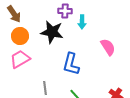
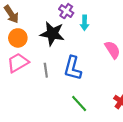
purple cross: (65, 11) -> (66, 11), turned 32
gray line: (45, 88) -> (46, 70), moved

